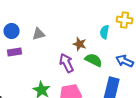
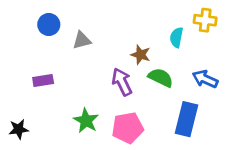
blue circle: (12, 31) -> (49, 25), moved
purple rectangle: (15, 52) -> (43, 80), moved

